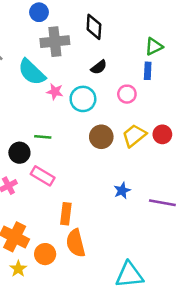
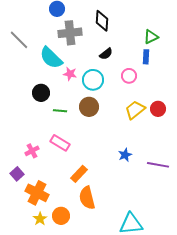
brown circle: (101, 137) -> (89, 107), moved
black circle: (19, 153) -> (41, 93), moved
orange rectangle: (66, 214) -> (79, 174), turned 36
orange circle: (45, 254) -> (61, 216), moved

